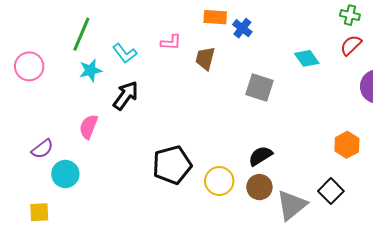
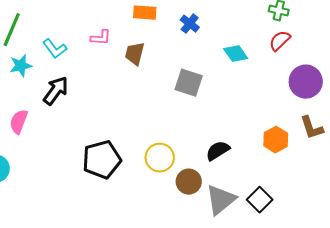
blue cross: (242, 28) -> (190, 24), moved
black semicircle: (260, 156) -> (218, 151), moved
yellow circle: (219, 181) -> (160, 158), moved
black square: (331, 191) -> (260, 200), moved

